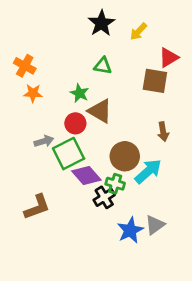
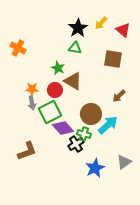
black star: (101, 23) -> (78, 28), moved
red triangle: (169, 58) -> (123, 30), moved, turned -49
orange star: (33, 93) -> (32, 89), moved
brown arrow: (163, 132) -> (119, 96), turned 56
gray arrow: (44, 141) -> (32, 103), turned 96
gray triangle: (155, 225) -> (124, 162), moved

